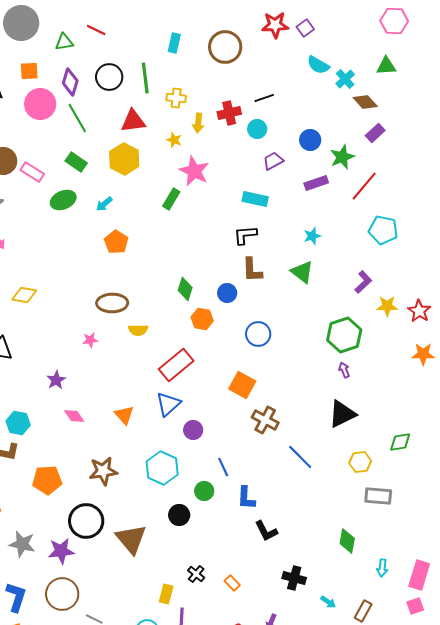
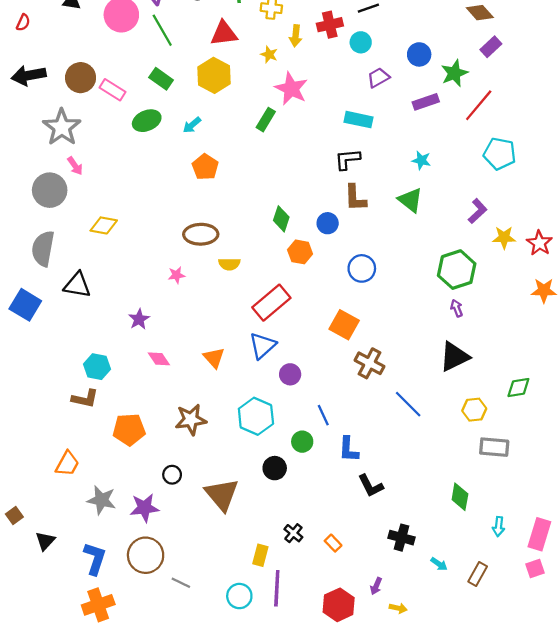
cyan star: (312, 236) -> (421, 160), turned 30
black circle: (86, 521) -> (172, 475), size x0.5

